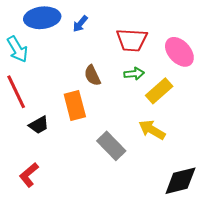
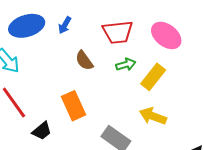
brown semicircle: (92, 75) -> (84, 60), moved

